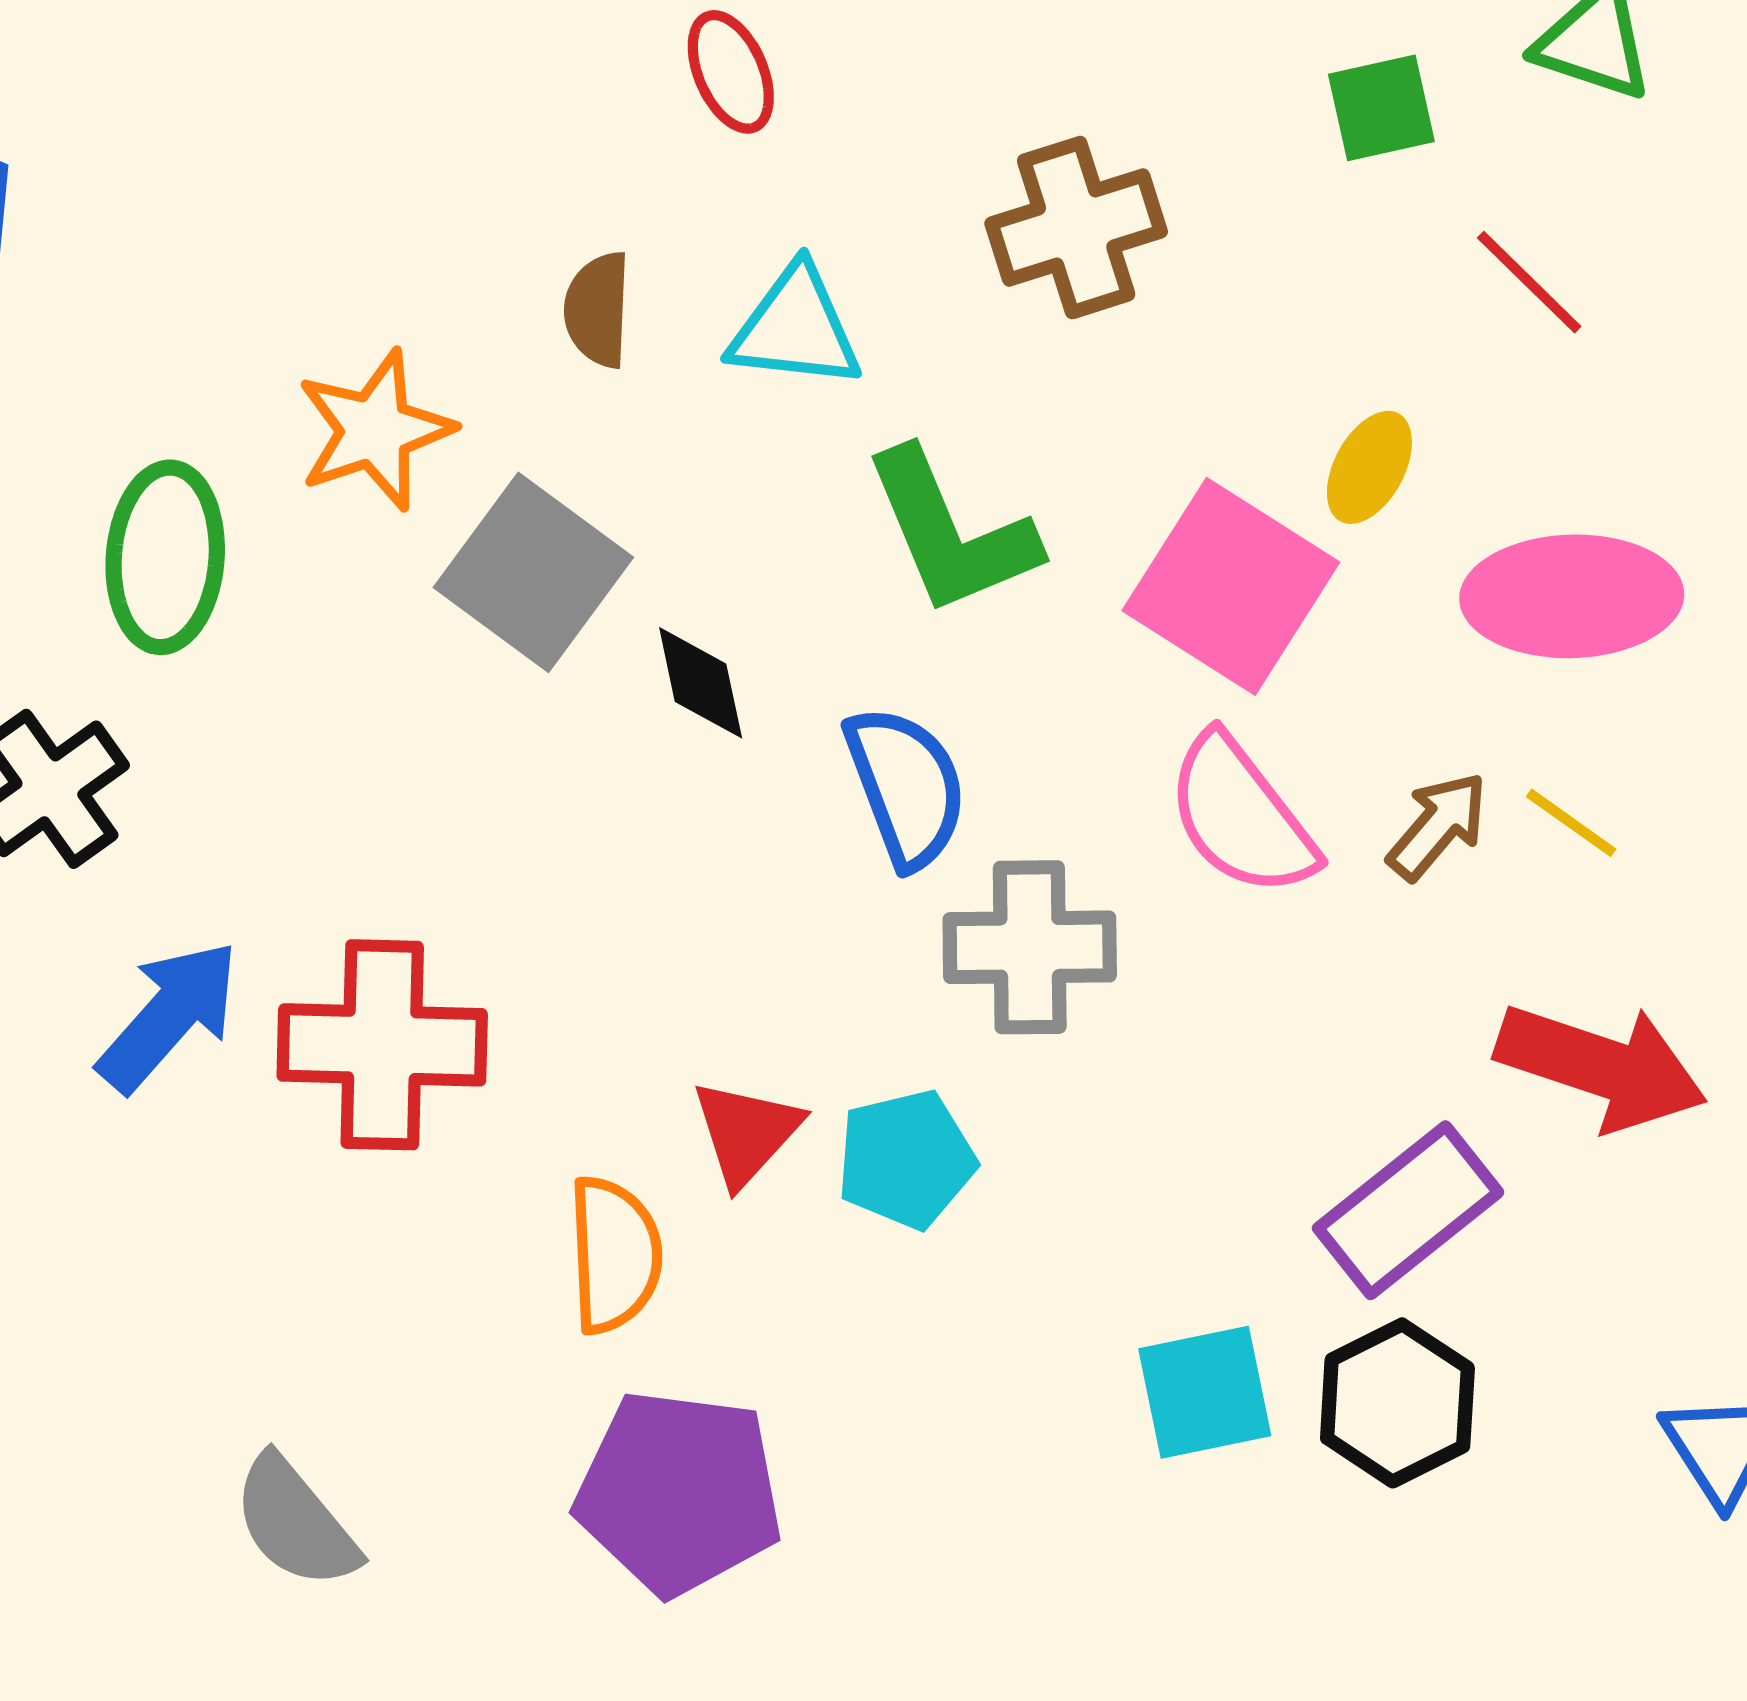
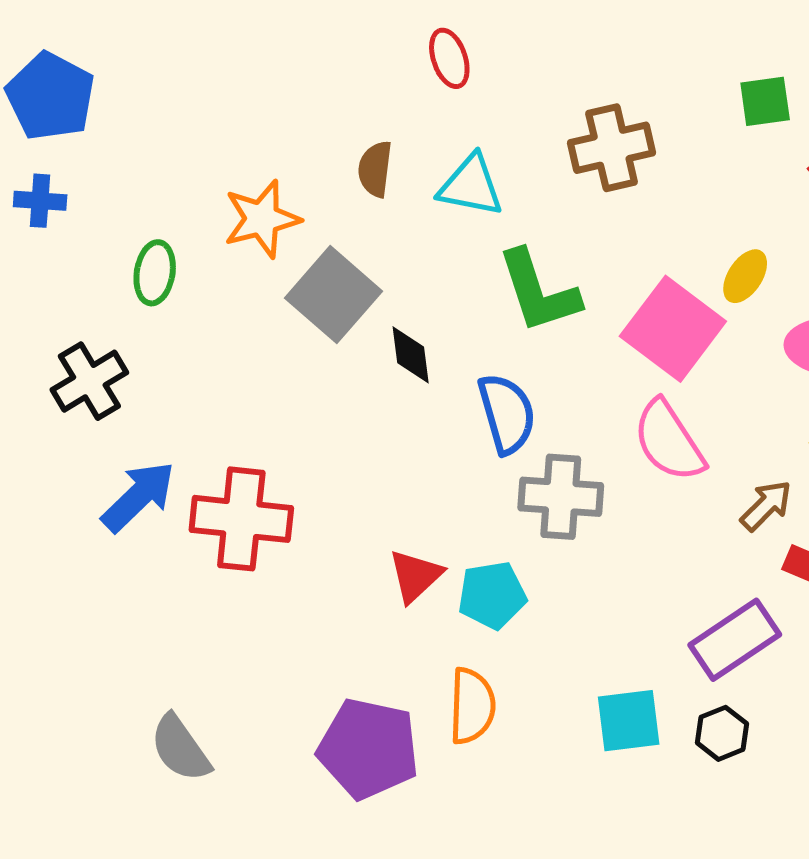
green ellipse: (165, 557) -> (155, 273), size x0.7
brown arrow: (1438, 826) -> (766, 506), moved
orange semicircle: (614, 1255) -> (472, 706), moved
black hexagon: (1397, 1403) -> (722, 733), size x0.7

